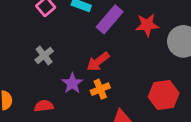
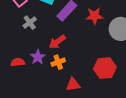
gray cross: (44, 55) -> (30, 23), moved
red semicircle: (44, 106) -> (18, 62), moved

